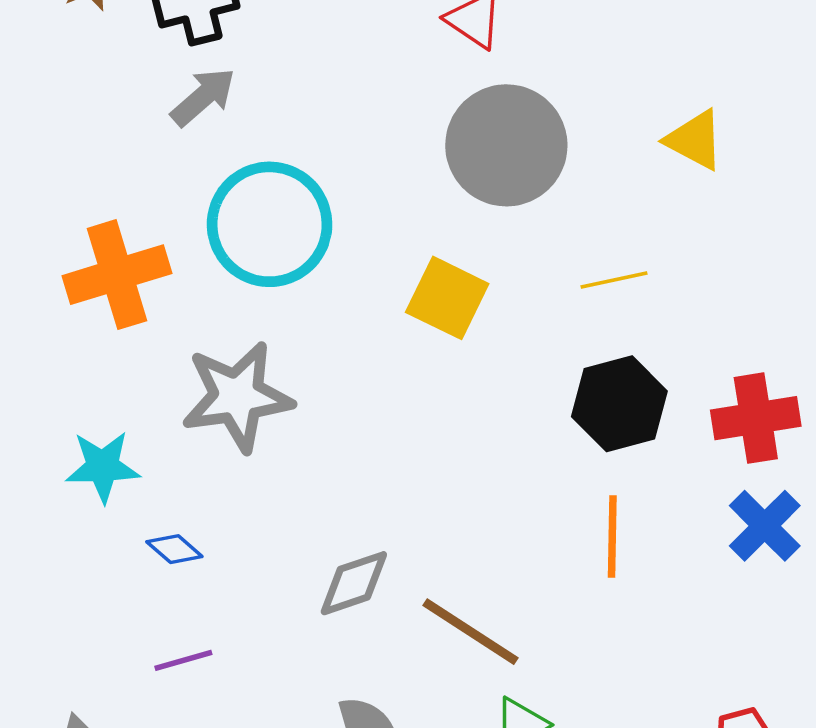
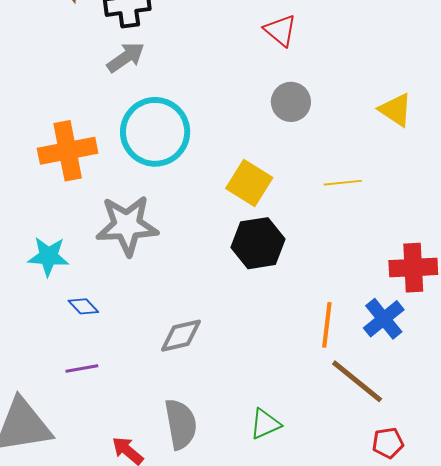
gray circle: (506, 145) -> (291, 102), size x0.6
black hexagon: (619, 404) -> (258, 243), moved
blue cross: (765, 526) -> (384, 319), moved
brown line: (470, 632) -> (357, 381), moved

